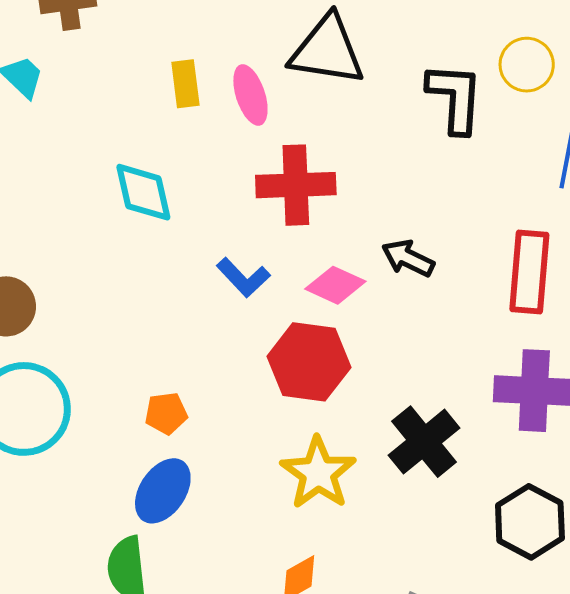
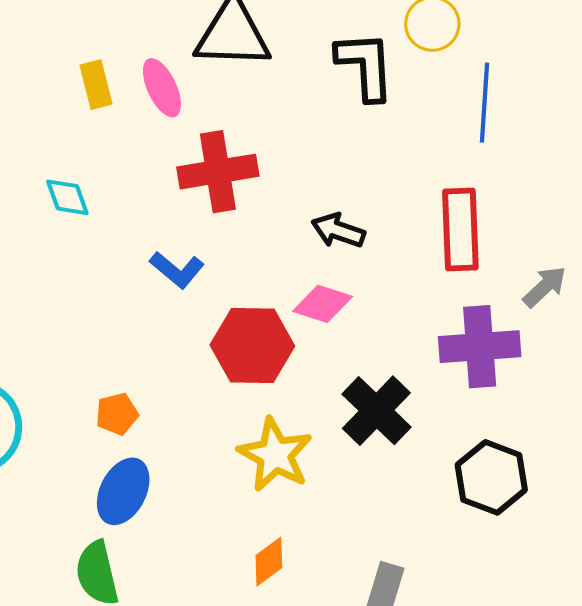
cyan diamond: (143, 192) -> (67, 197), size x0.7
pink diamond: (335, 285) -> (323, 304), moved

